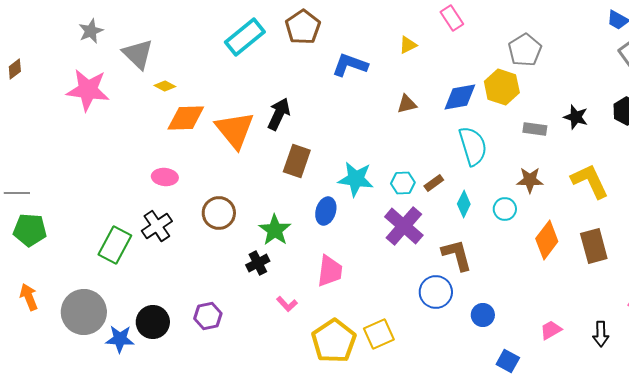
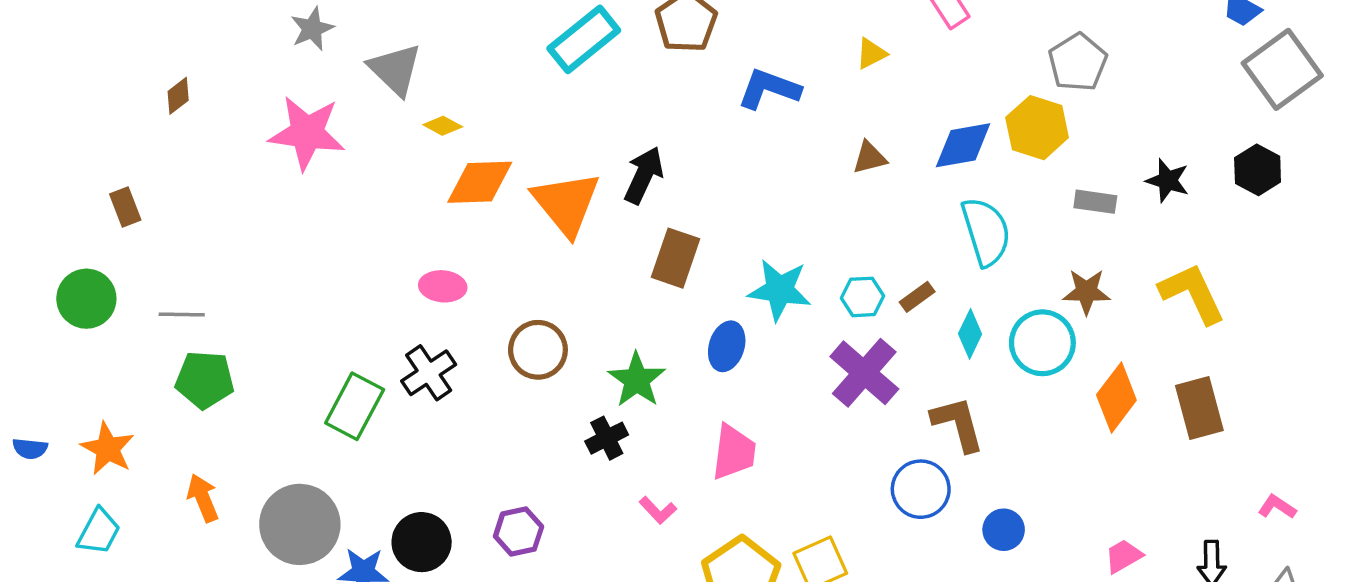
cyan circle: (505, 209) -> (1042, 343), size x1.6

